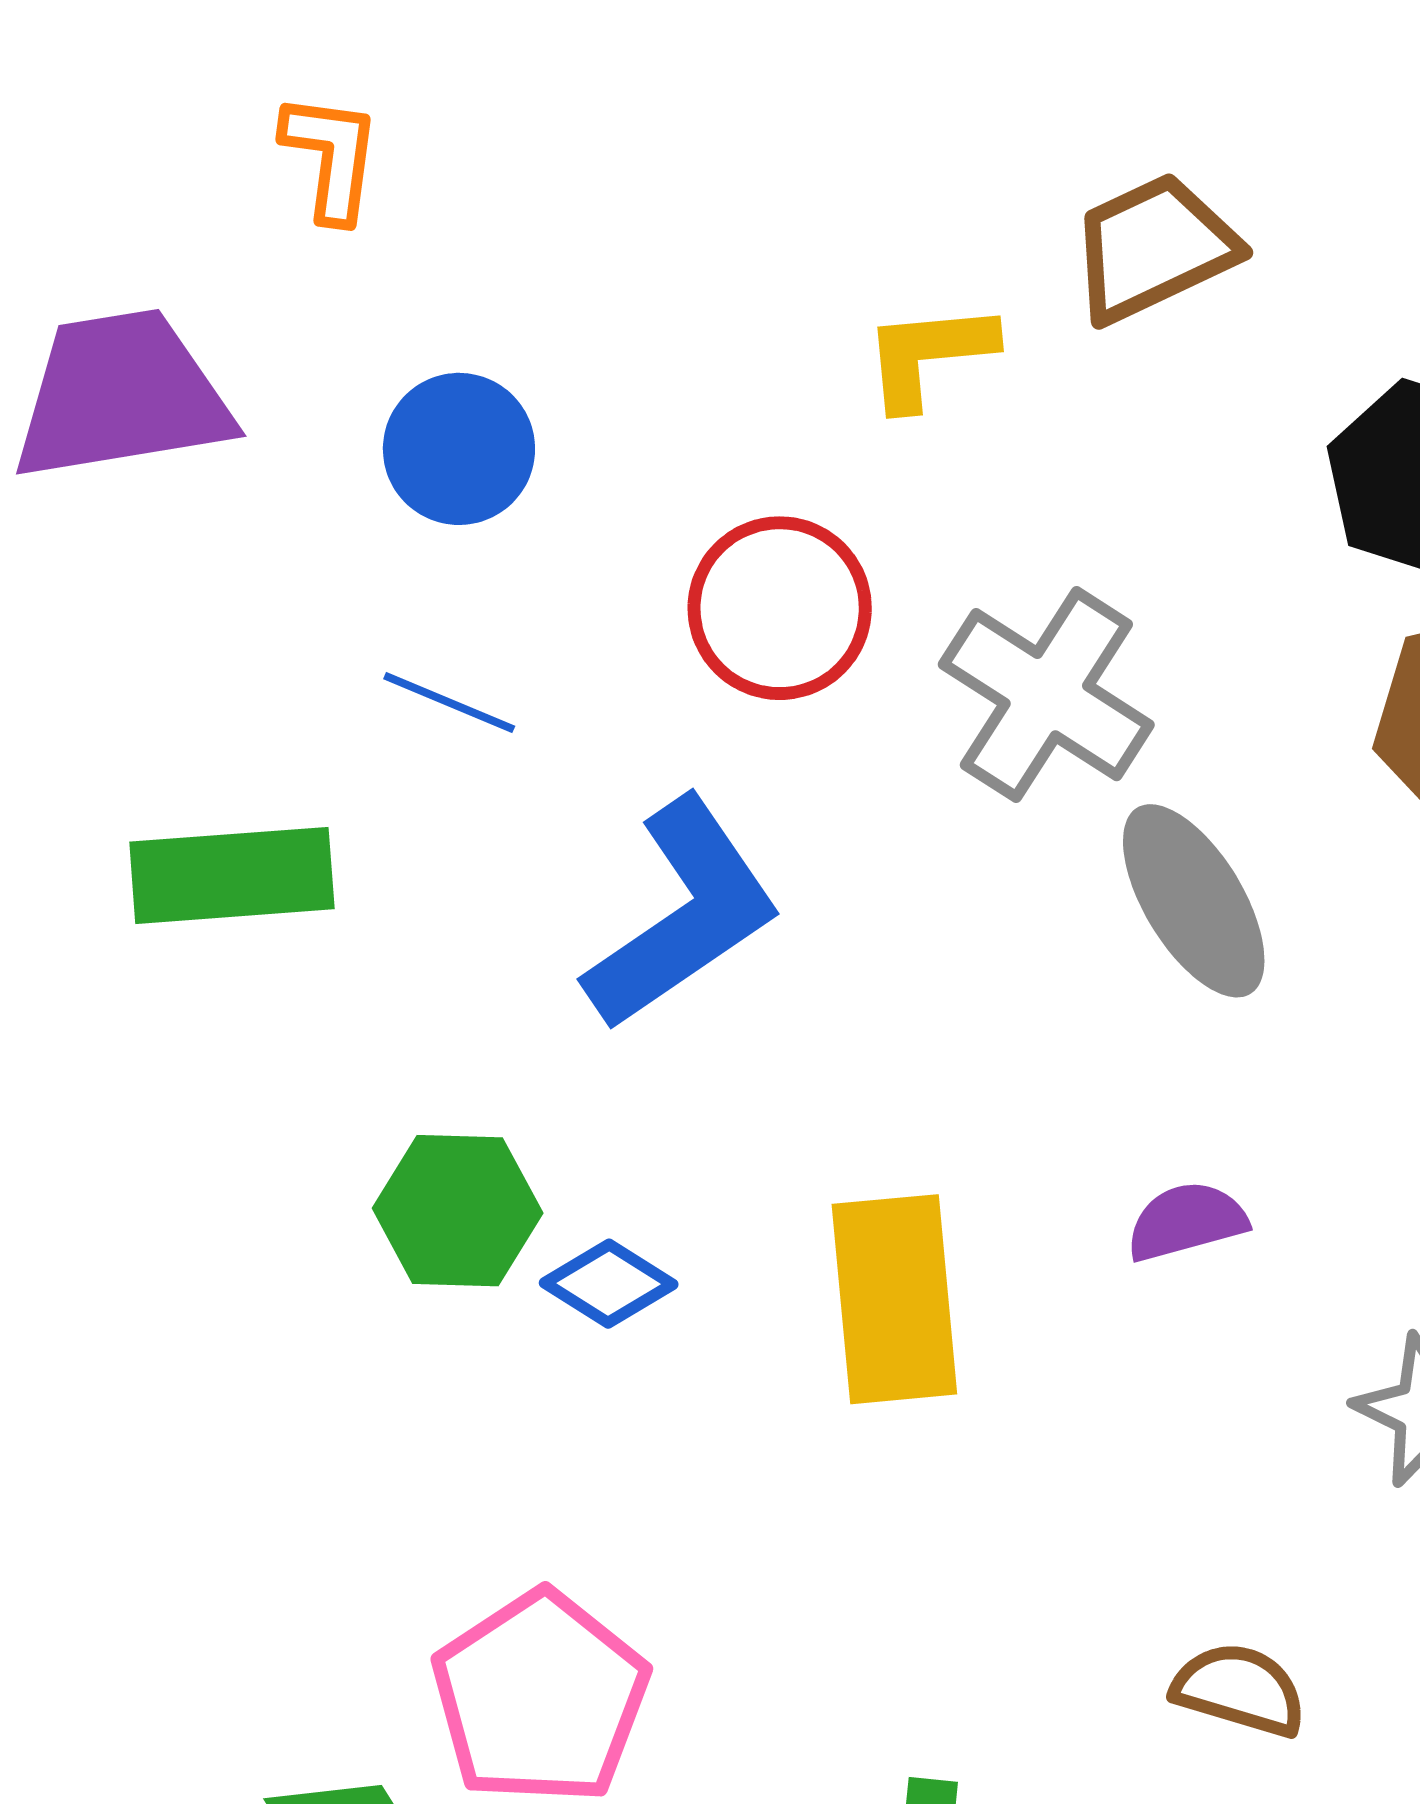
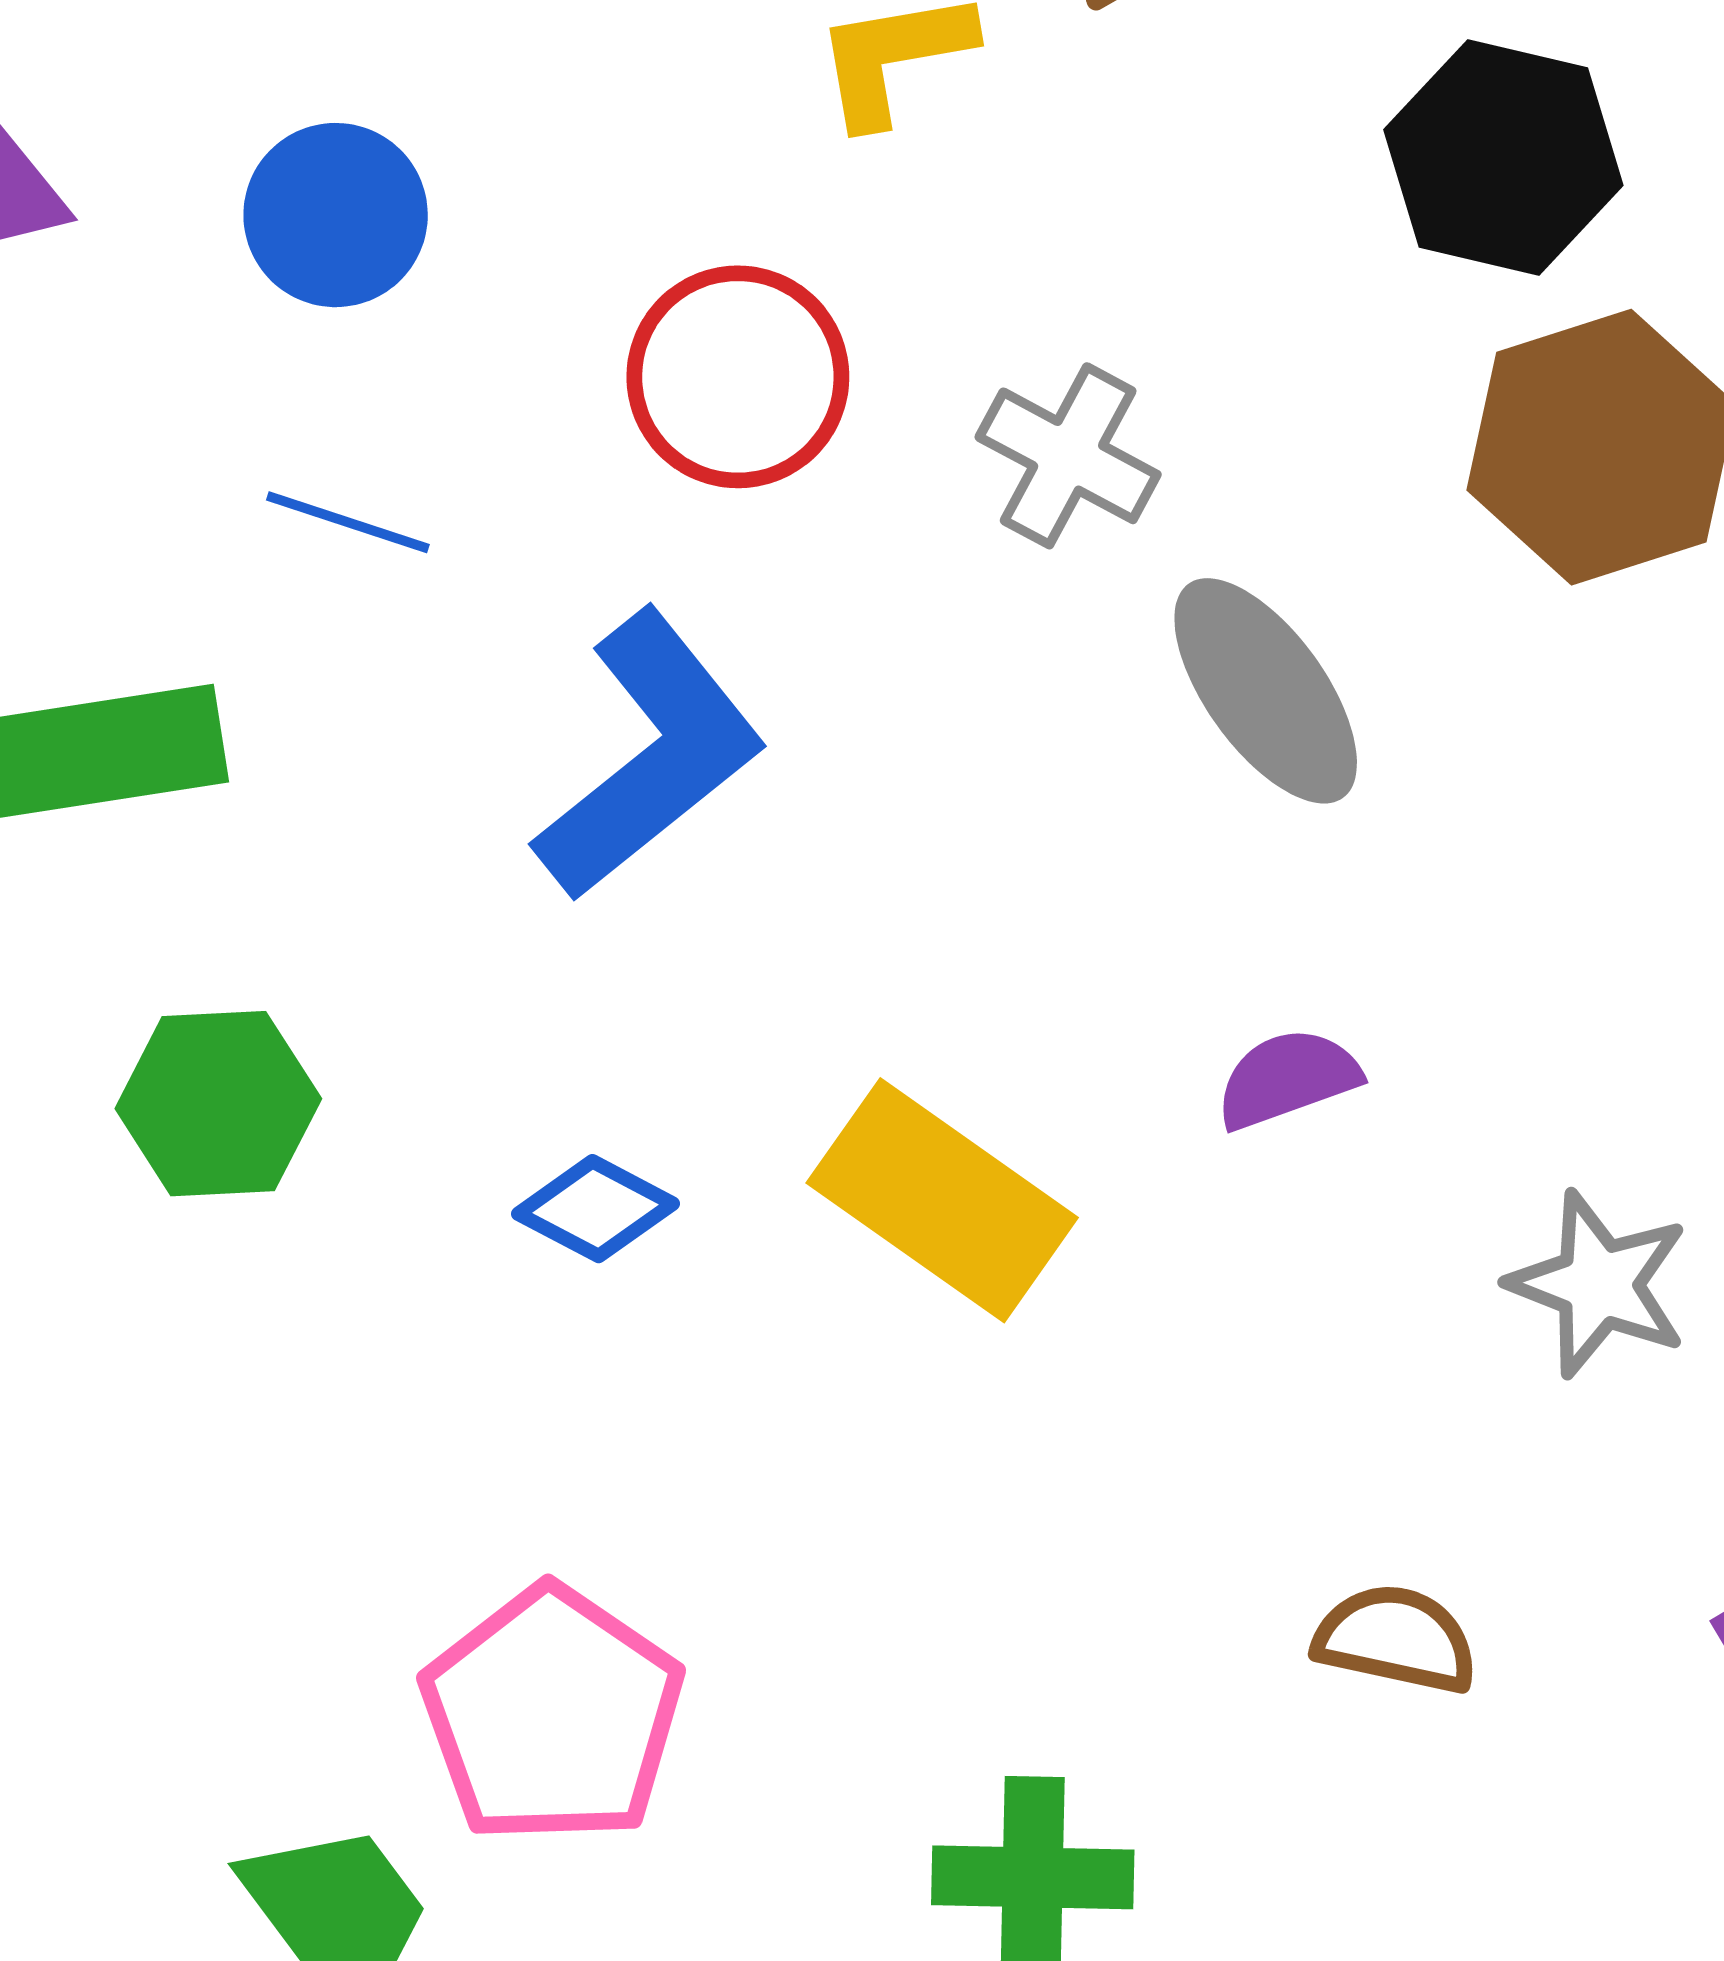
gray cross: (1046, 695) -> (1068, 456), size x0.7
green hexagon: (458, 1211) -> (218, 1104), moved
yellow rectangle: (894, 1299) -> (942, 1200), turned -45

